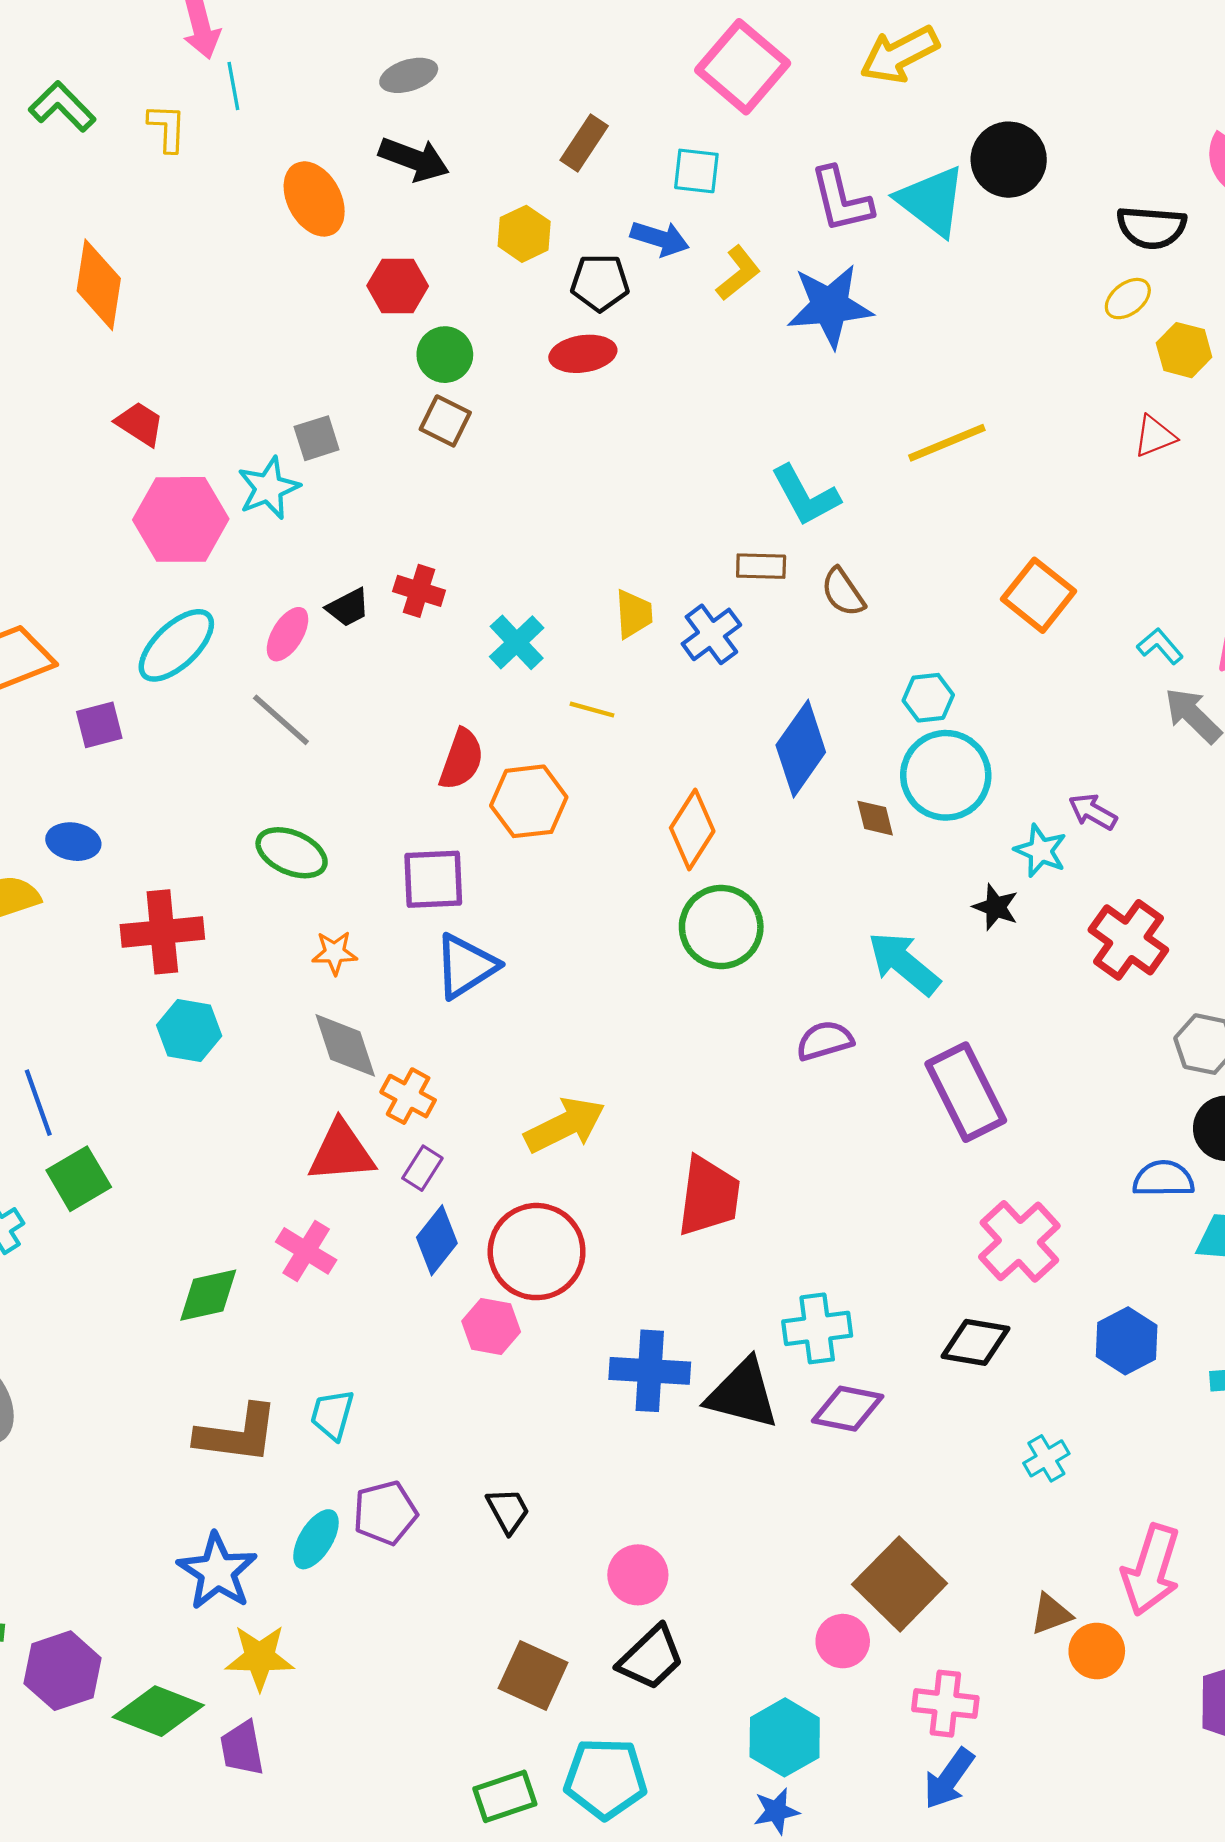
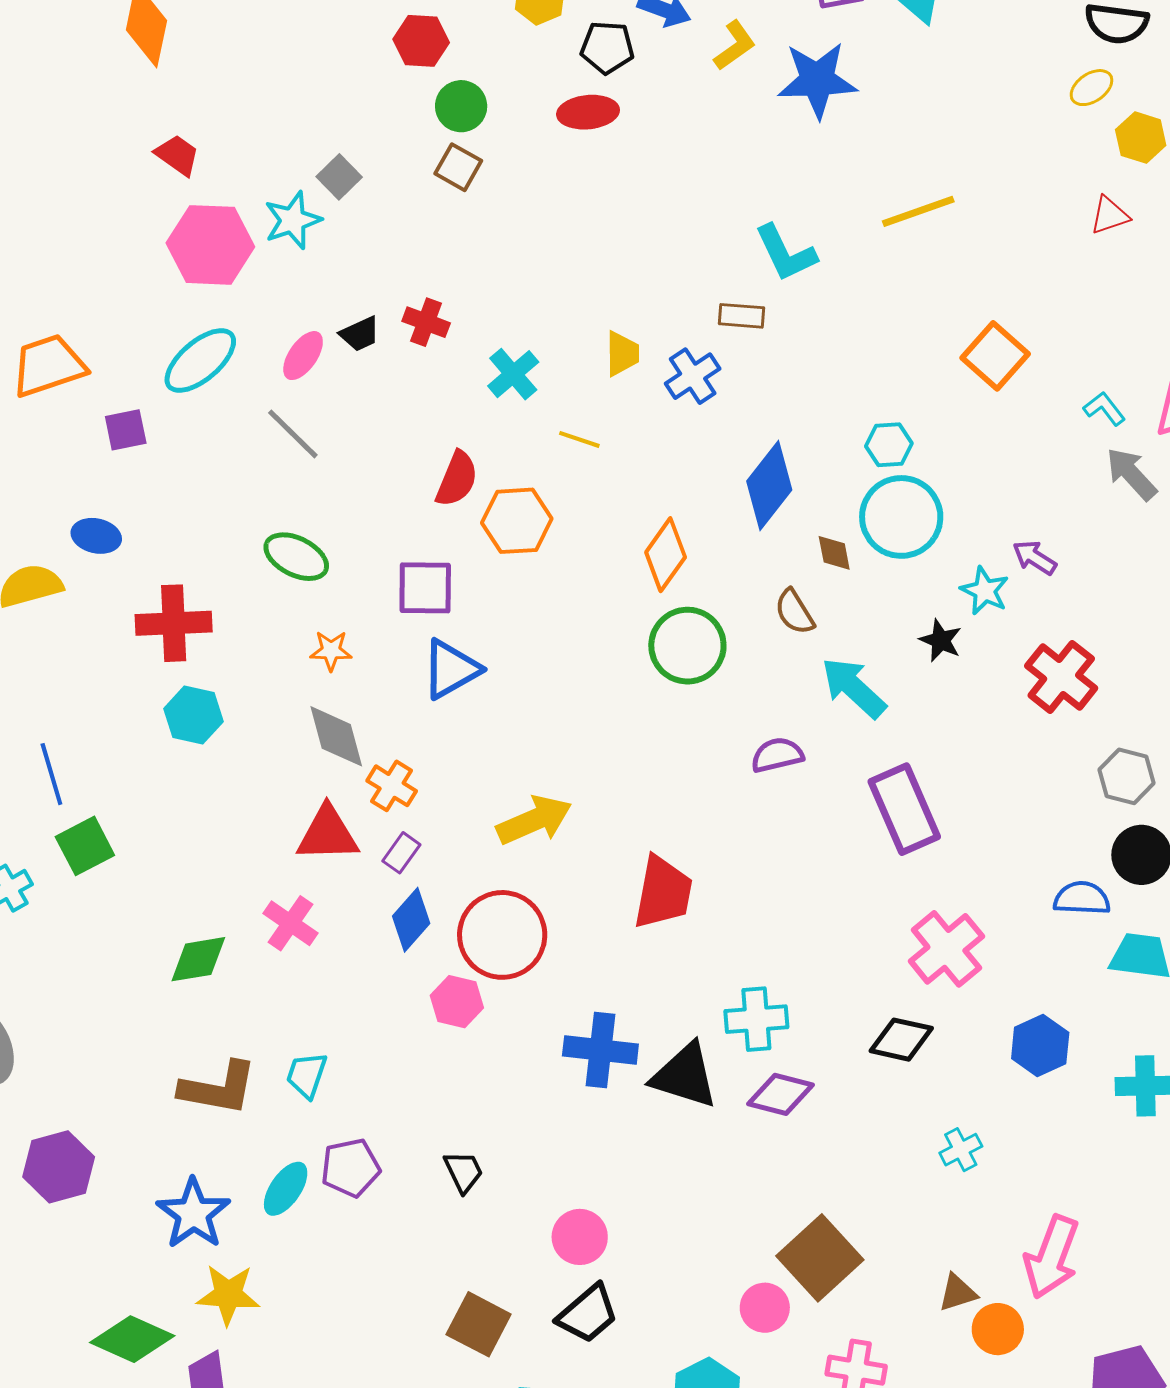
gray square: (317, 438) -> (339, 177), turned -30
brown semicircle: (843, 592) -> (794, 612), moved
purple hexagon: (63, 1671) -> (59, 1167), moved

